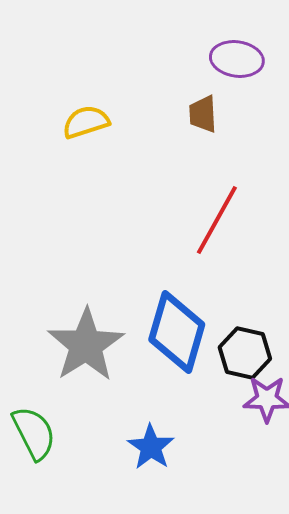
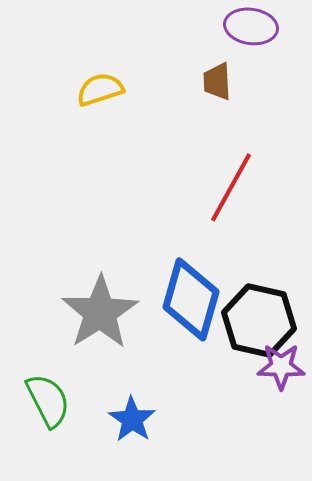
black hexagon: (245, 353) -> (259, 320), size x1.4
blue star: (151, 447) -> (132, 419), moved

